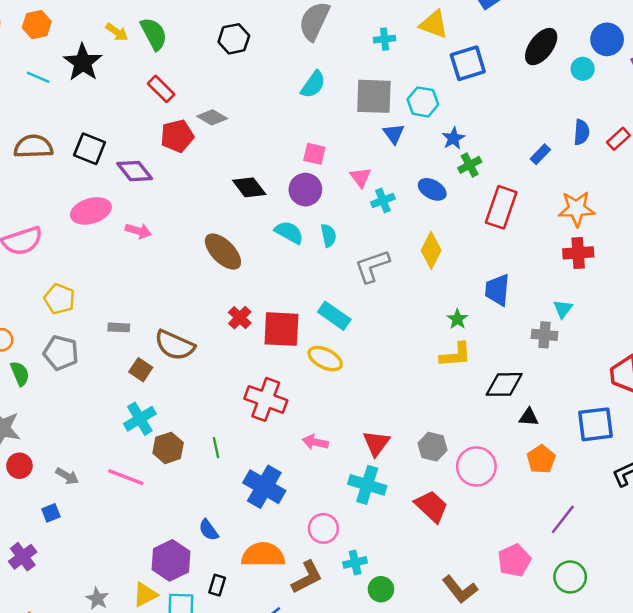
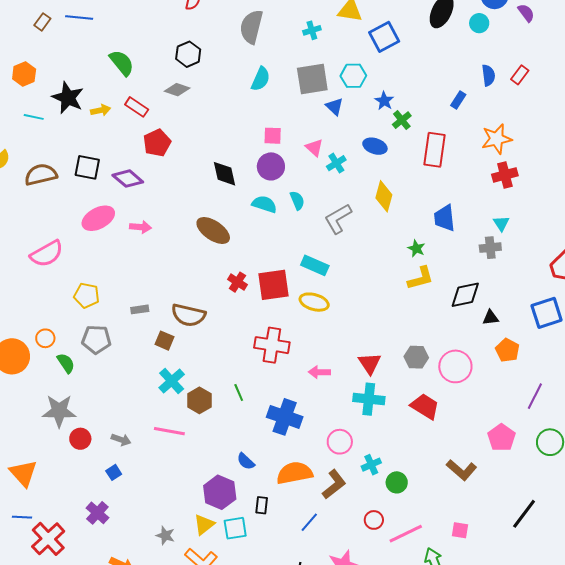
yellow arrow: (117, 32) -> (101, 110), moved, turned -36
gray diamond: (212, 117) -> (177, 90), moved
black diamond: (249, 187) -> (224, 174), turned 36

